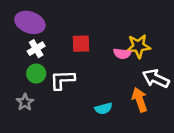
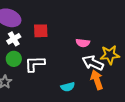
red square: (81, 44) -> (41, 31), moved
yellow star: (138, 46) -> (110, 55), moved
white arrow: (156, 79) -> (93, 63), moved

